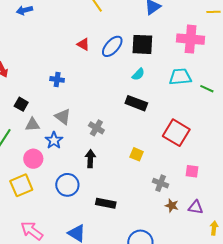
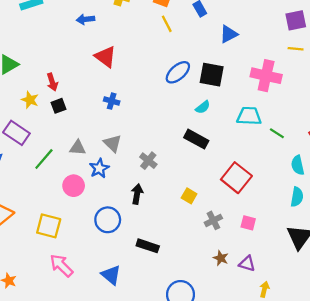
red triangle: (83, 44) -> (105, 57), moved, size x1.5
black square: (21, 104) -> (59, 106), moved, turned 32
gray cross: (161, 183) -> (213, 220), moved, turned 35
yellow square: (21, 185) -> (49, 226), moved, turned 30

